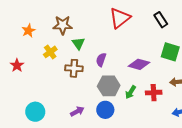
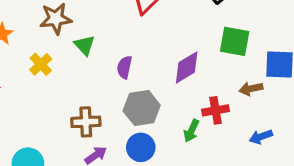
purple diamond: (139, 64) -> (187, 67), turned -40
brown cross: (74, 68) -> (86, 122), moved
green arrow: (131, 92) -> (191, 131), moved

